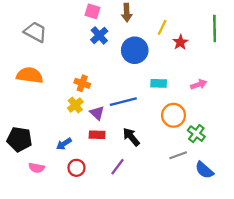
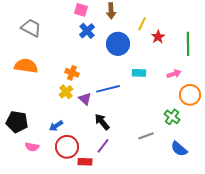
green line: (215, 29) -> (188, 44), moved
orange circle: (174, 115) -> (190, 95), moved
red rectangle: (97, 135) -> (85, 162), moved
black arrow: (131, 137) -> (102, 122), moved
gray line: (178, 155) -> (146, 136), moved
red circle: (76, 168) -> (67, 147), size x1.5

